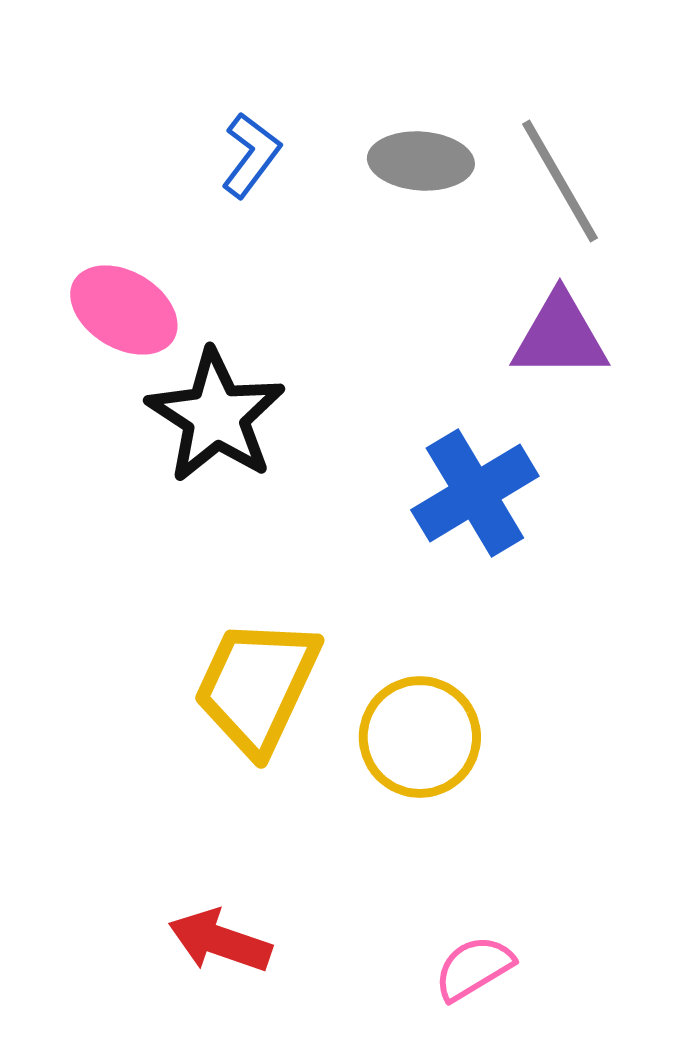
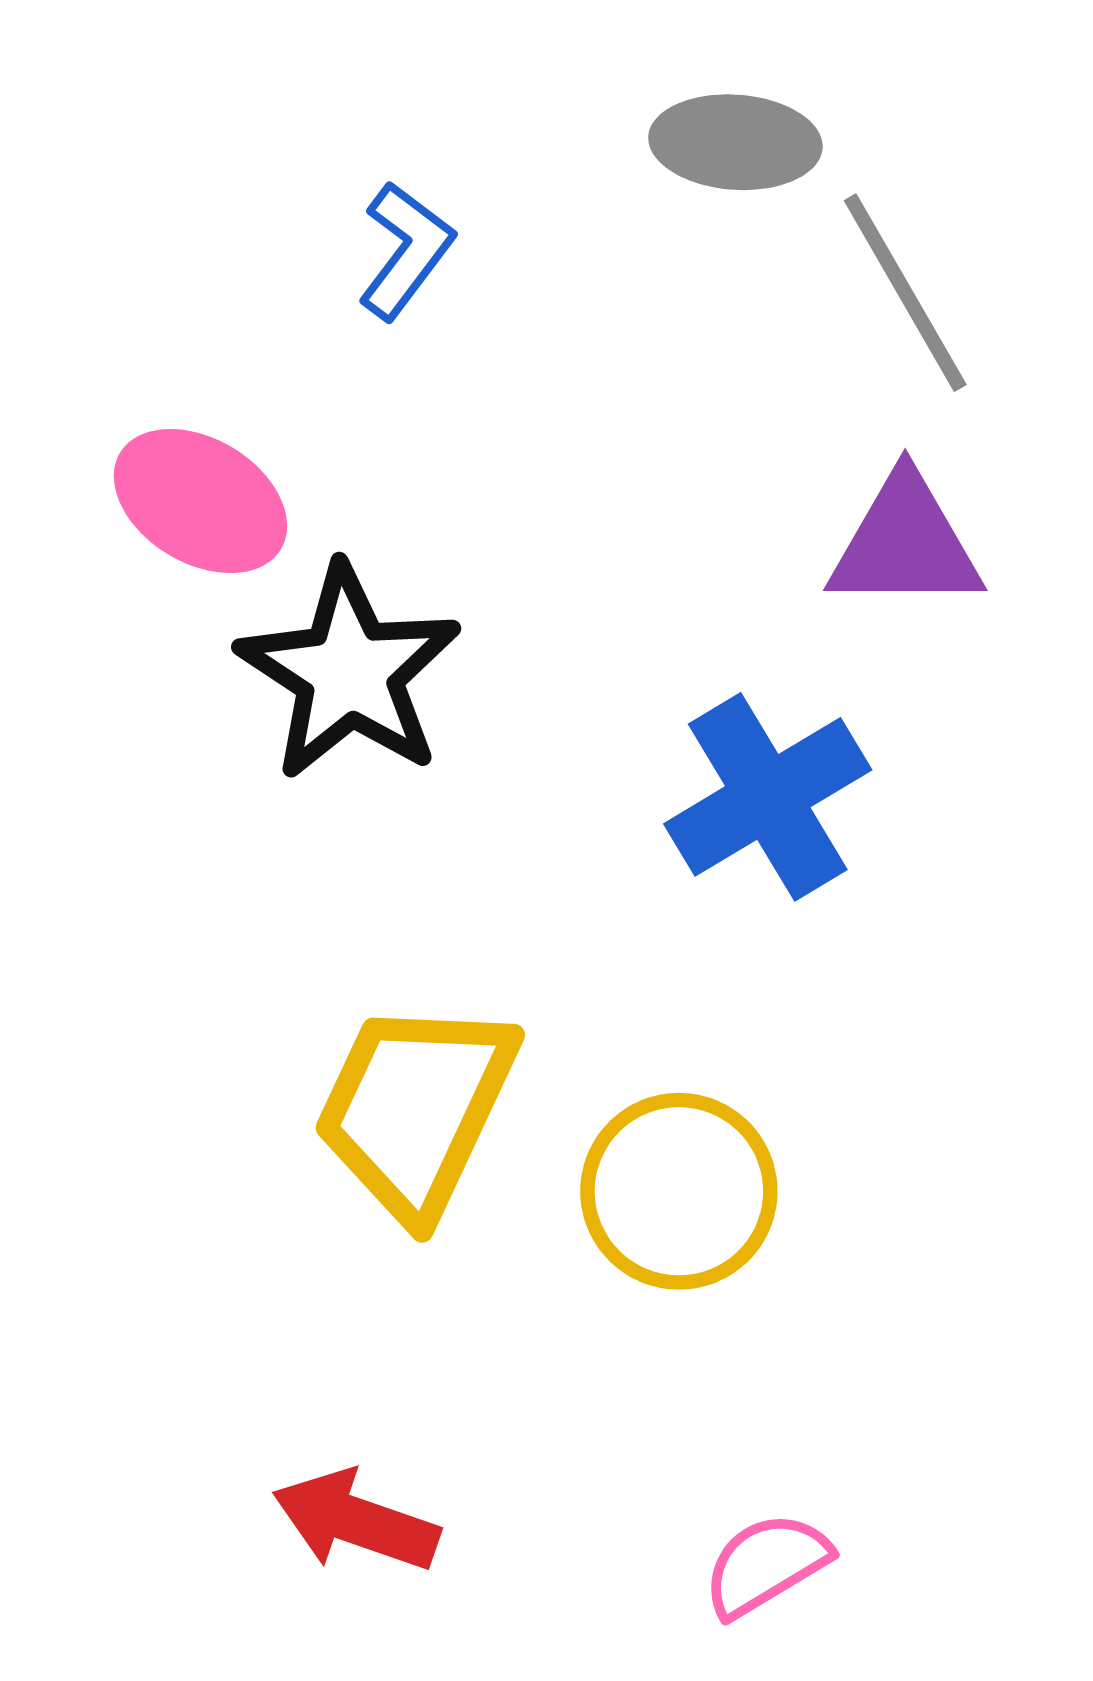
gray ellipse: (421, 161) -> (735, 142), moved

